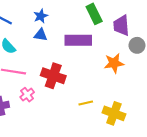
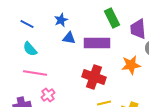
blue triangle: (41, 35) -> (69, 38), moved
red cross: (53, 76) -> (94, 77), moved

